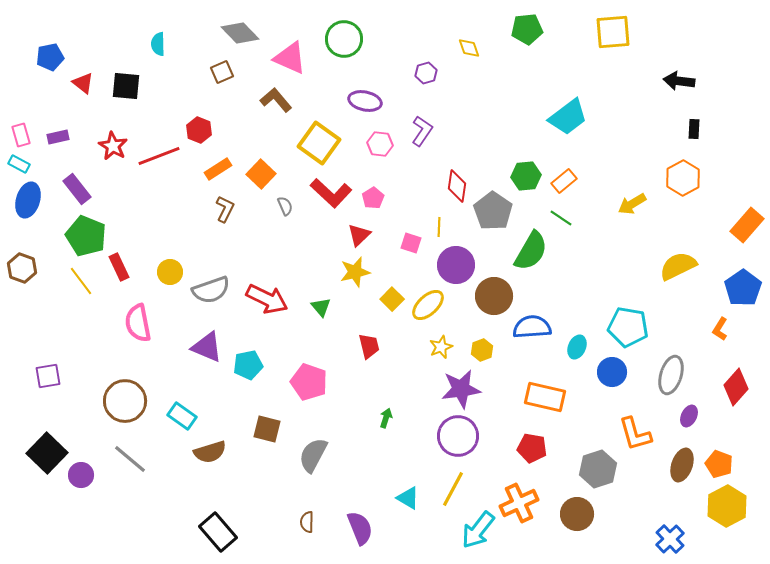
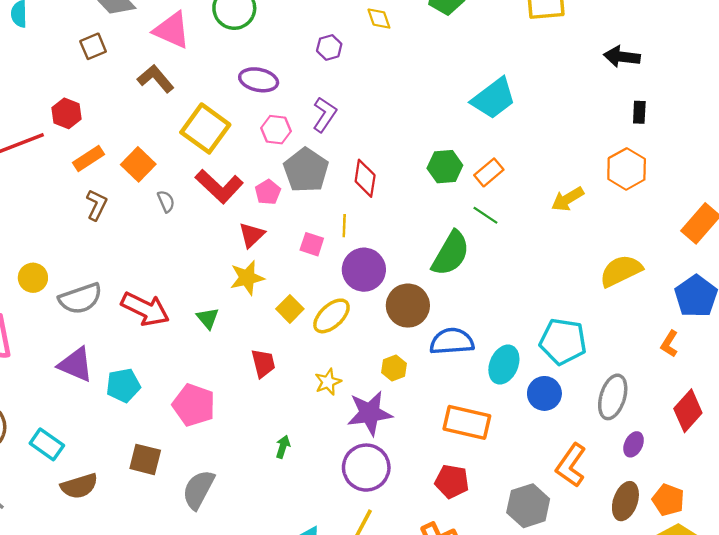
gray pentagon: (493, 211) -> (306, 170), moved
yellow star: (441, 347) -> (328, 382), moved
cyan ellipse: (577, 347) -> (504, 365), size x1.4
orange L-shape: (635, 434) -> (571, 465), turned 51

